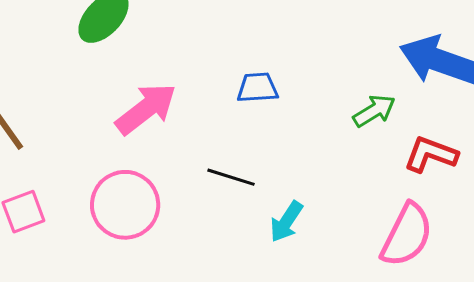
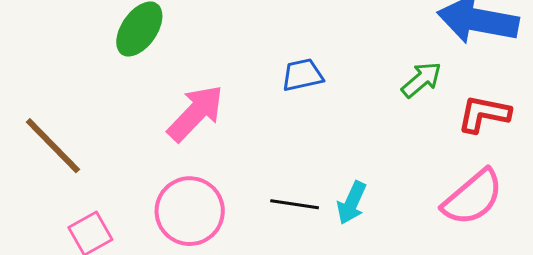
black line: (231, 177) -> (295, 204), moved
pink semicircle: (407, 235) -> (473, 197), turned 32

